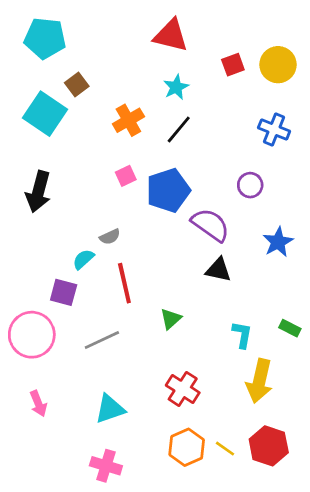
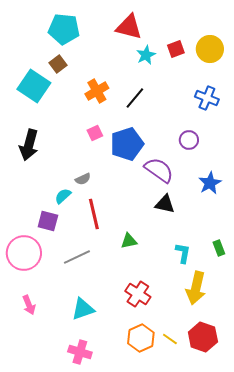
cyan pentagon: (45, 38) -> (64, 29), moved
cyan star: (176, 87) -> (146, 55), moved
green triangle: (171, 319) -> (129, 241), turned 30
green rectangle: (290, 328) -> (219, 248), turned 42

